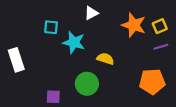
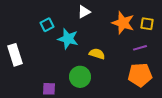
yellow square: (160, 26) -> (147, 24), turned 32
cyan square: (51, 27) -> (47, 25), turned -32
purple line: (161, 47) -> (140, 48), moved

